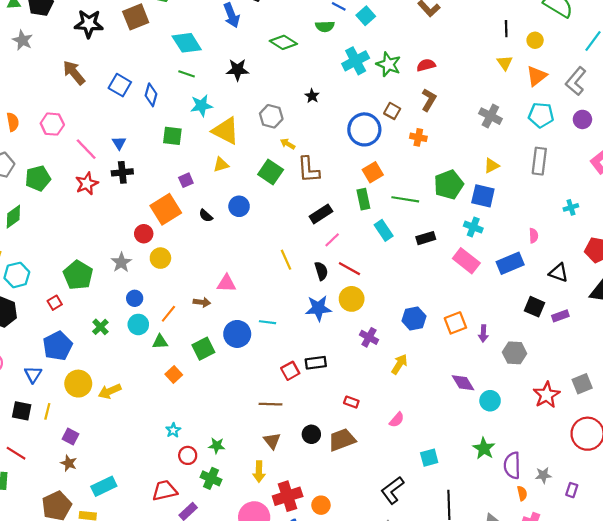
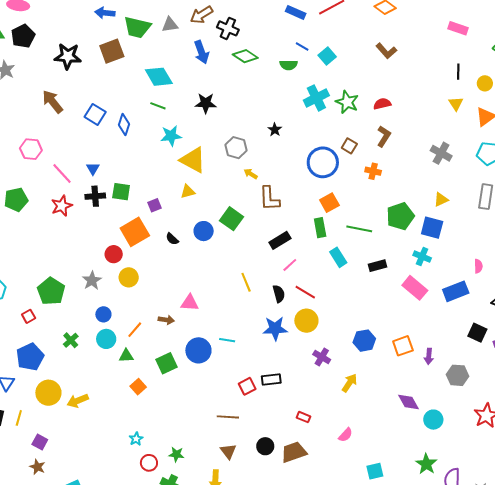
green diamond: (283, 42) -> (245, 56), moved
green square: (172, 136) -> (121, 192), moved
green square: (271, 172) -> (231, 219), moved

